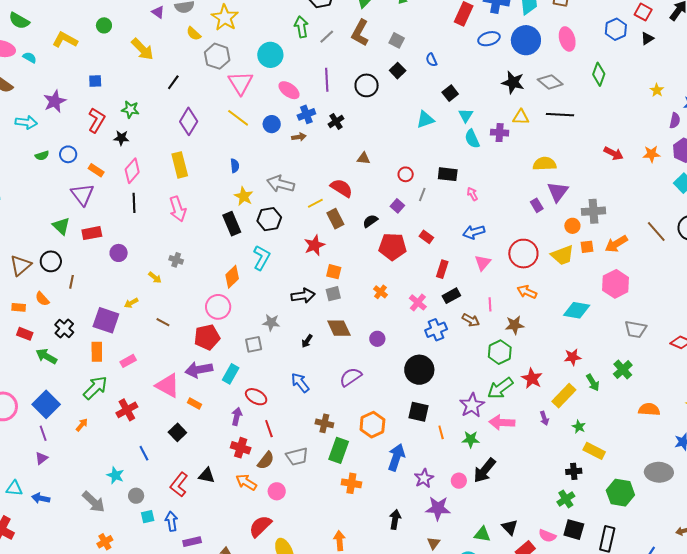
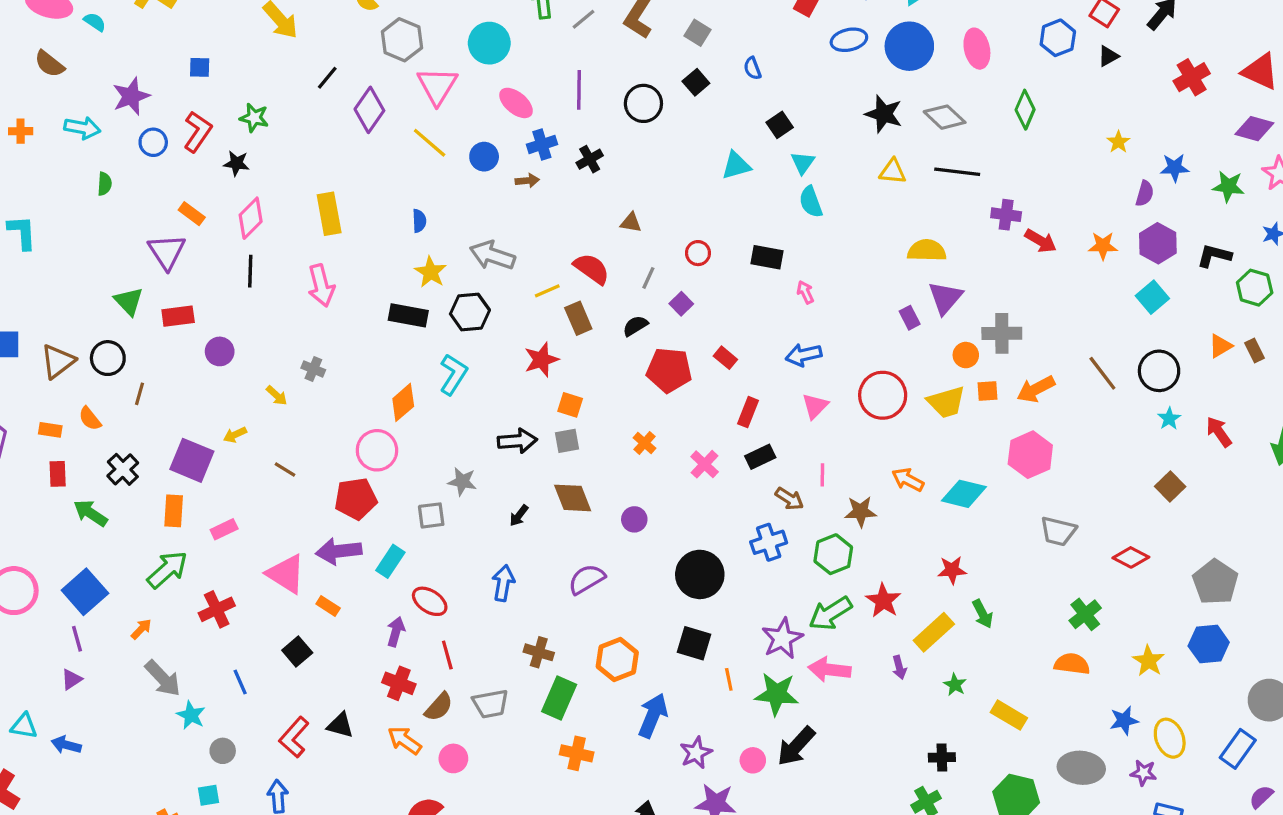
purple diamond: (189, 121) -> (369, 110), moved
purple cross: (500, 133) -> (1006, 215), moved
blue circle: (68, 154) -> (153, 142), moved
green semicircle: (42, 156) -> (105, 184), turned -72
gray line: (422, 194) -> (648, 278), moved
black rectangle: (232, 224) -> (408, 315), turned -60
orange arrow: (527, 292) -> (908, 480), moved
blue cross: (436, 330) -> (769, 542), moved
red rectangle: (25, 334) -> (58, 474), turned 63
green cross: (623, 370) -> (1085, 614), moved
blue arrow: (300, 383) -> (503, 583), turned 45
green star: (471, 439) -> (777, 694), size x1.5
yellow rectangle: (594, 451) -> (1009, 715), moved
gray arrow: (94, 502) -> (163, 678), moved
cyan square: (148, 517) -> (208, 795), moved

